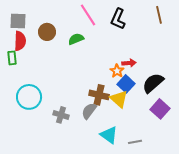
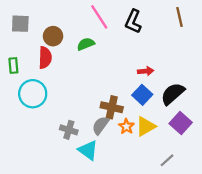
red semicircle: (20, 41) -> (45, 58), moved
orange star: (117, 71) -> (126, 126), moved
cyan circle: (29, 97) -> (33, 94), moved
yellow triangle: (119, 99) -> (146, 126), moved, turned 48
cyan triangle: (109, 135) -> (88, 150), moved
gray line: (135, 142) -> (167, 160), moved, turned -32

